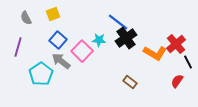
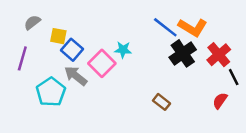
yellow square: (53, 14) -> (58, 36), moved, turned 32
gray semicircle: (26, 18) -> (32, 22), turned 80
blue line: (118, 22) -> (165, 27), moved
black cross: (126, 38) -> (183, 53), moved
orange L-shape: (155, 53) -> (193, 27), moved

